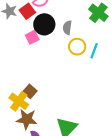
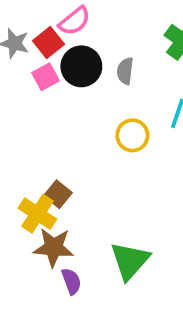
pink square: (32, 37) -> (46, 77), moved
yellow circle: (77, 47) -> (132, 135), moved

